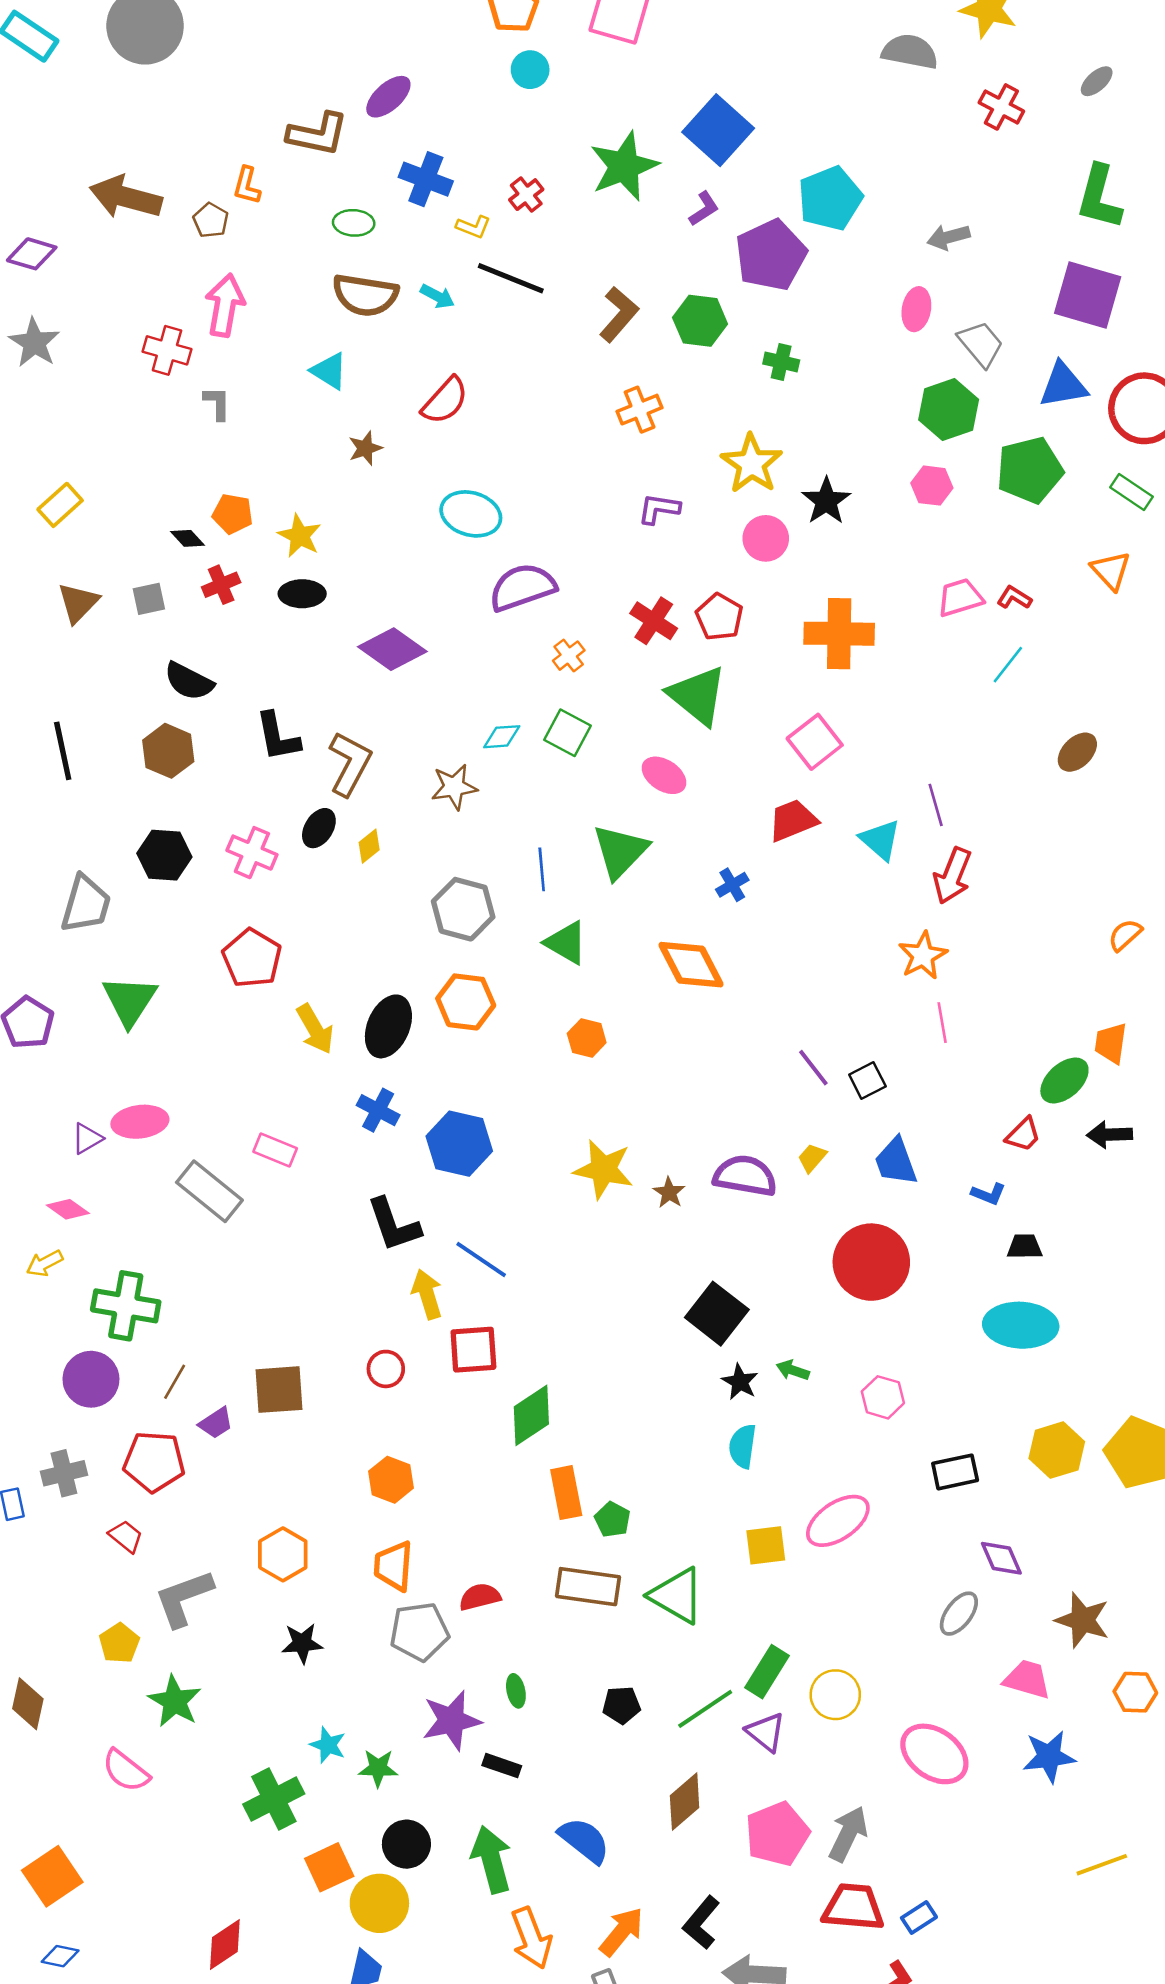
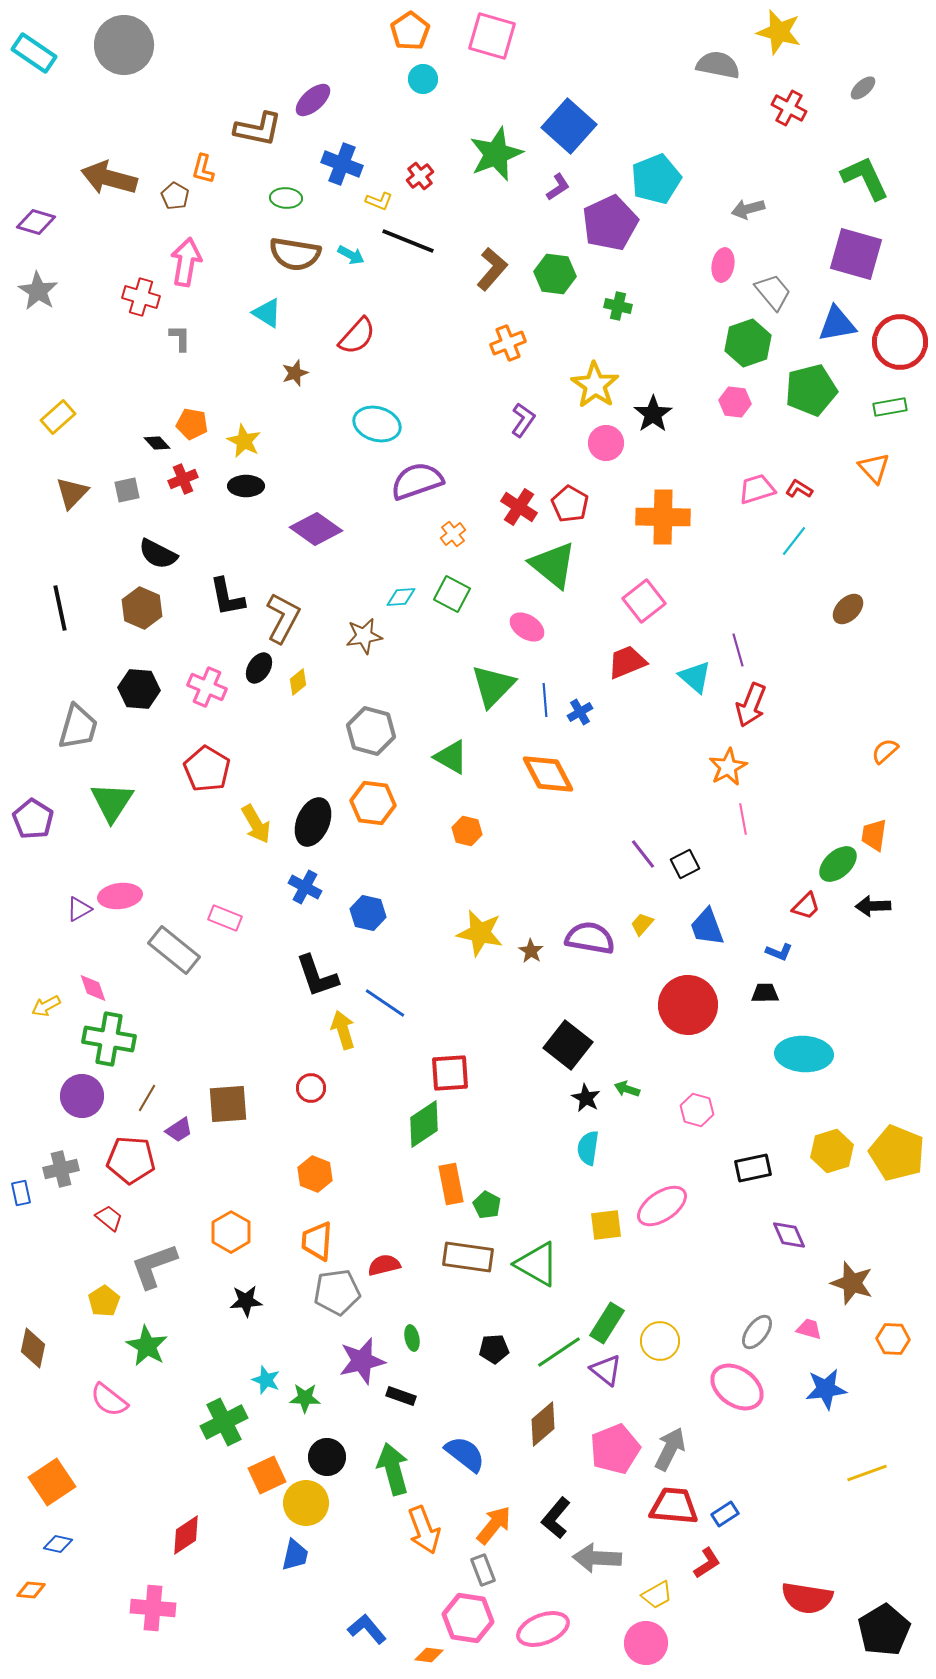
green L-shape: (1099, 197) -> (865, 178), turned 140
green rectangle: (1131, 492) -> (890, 407), turned -44
purple L-shape: (659, 509) -> (523, 420), turned 116
blue line: (542, 869) -> (545, 700), moved
blue hexagon: (459, 1144) -> (368, 913), size x0.7
pink diamond: (68, 1209) -> (93, 988), moved, turned 36
black trapezoid: (1025, 1247) -> (765, 993), moved
red square: (473, 1350) -> (450, 1073), moved
gray ellipse: (959, 1614) -> (757, 1332), moved
pink trapezoid: (1027, 1679) -> (809, 1329), size x0.7

